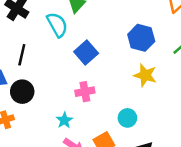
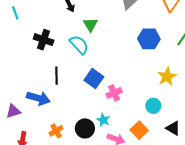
blue square: (86, 52) -> (94, 79), moved
yellow star: (145, 75) -> (167, 77), moved, turned -30
black circle: (22, 92) -> (85, 128), moved

